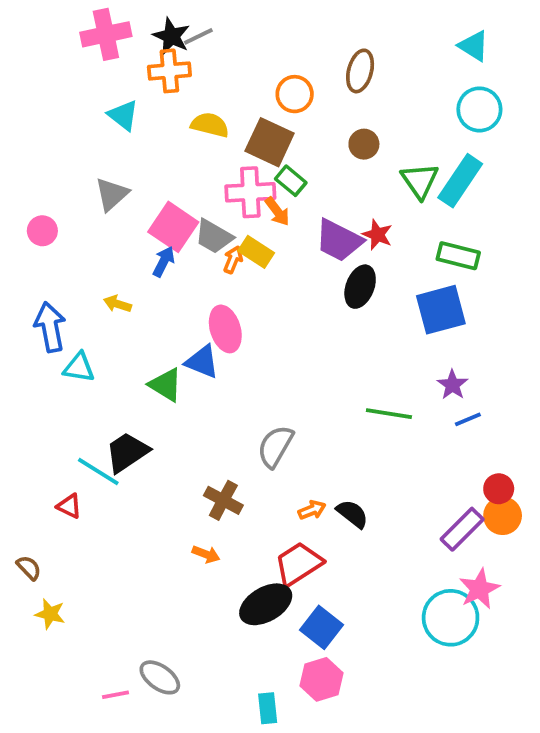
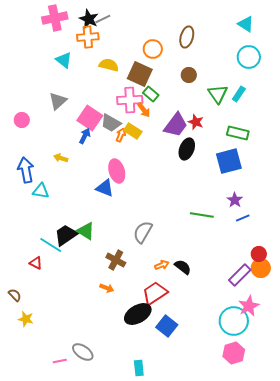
cyan rectangle: (460, 181) -> (239, 94), size x0.6
purple trapezoid: (339, 240) -> (176, 125), turned -80
green triangle: (166, 385) -> (86, 231), moved
pink hexagon: (322, 679) -> (234, 353), moved

